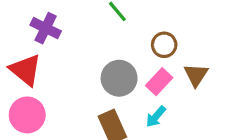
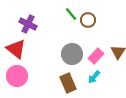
brown circle: (164, 45) -> (88, 20), moved

